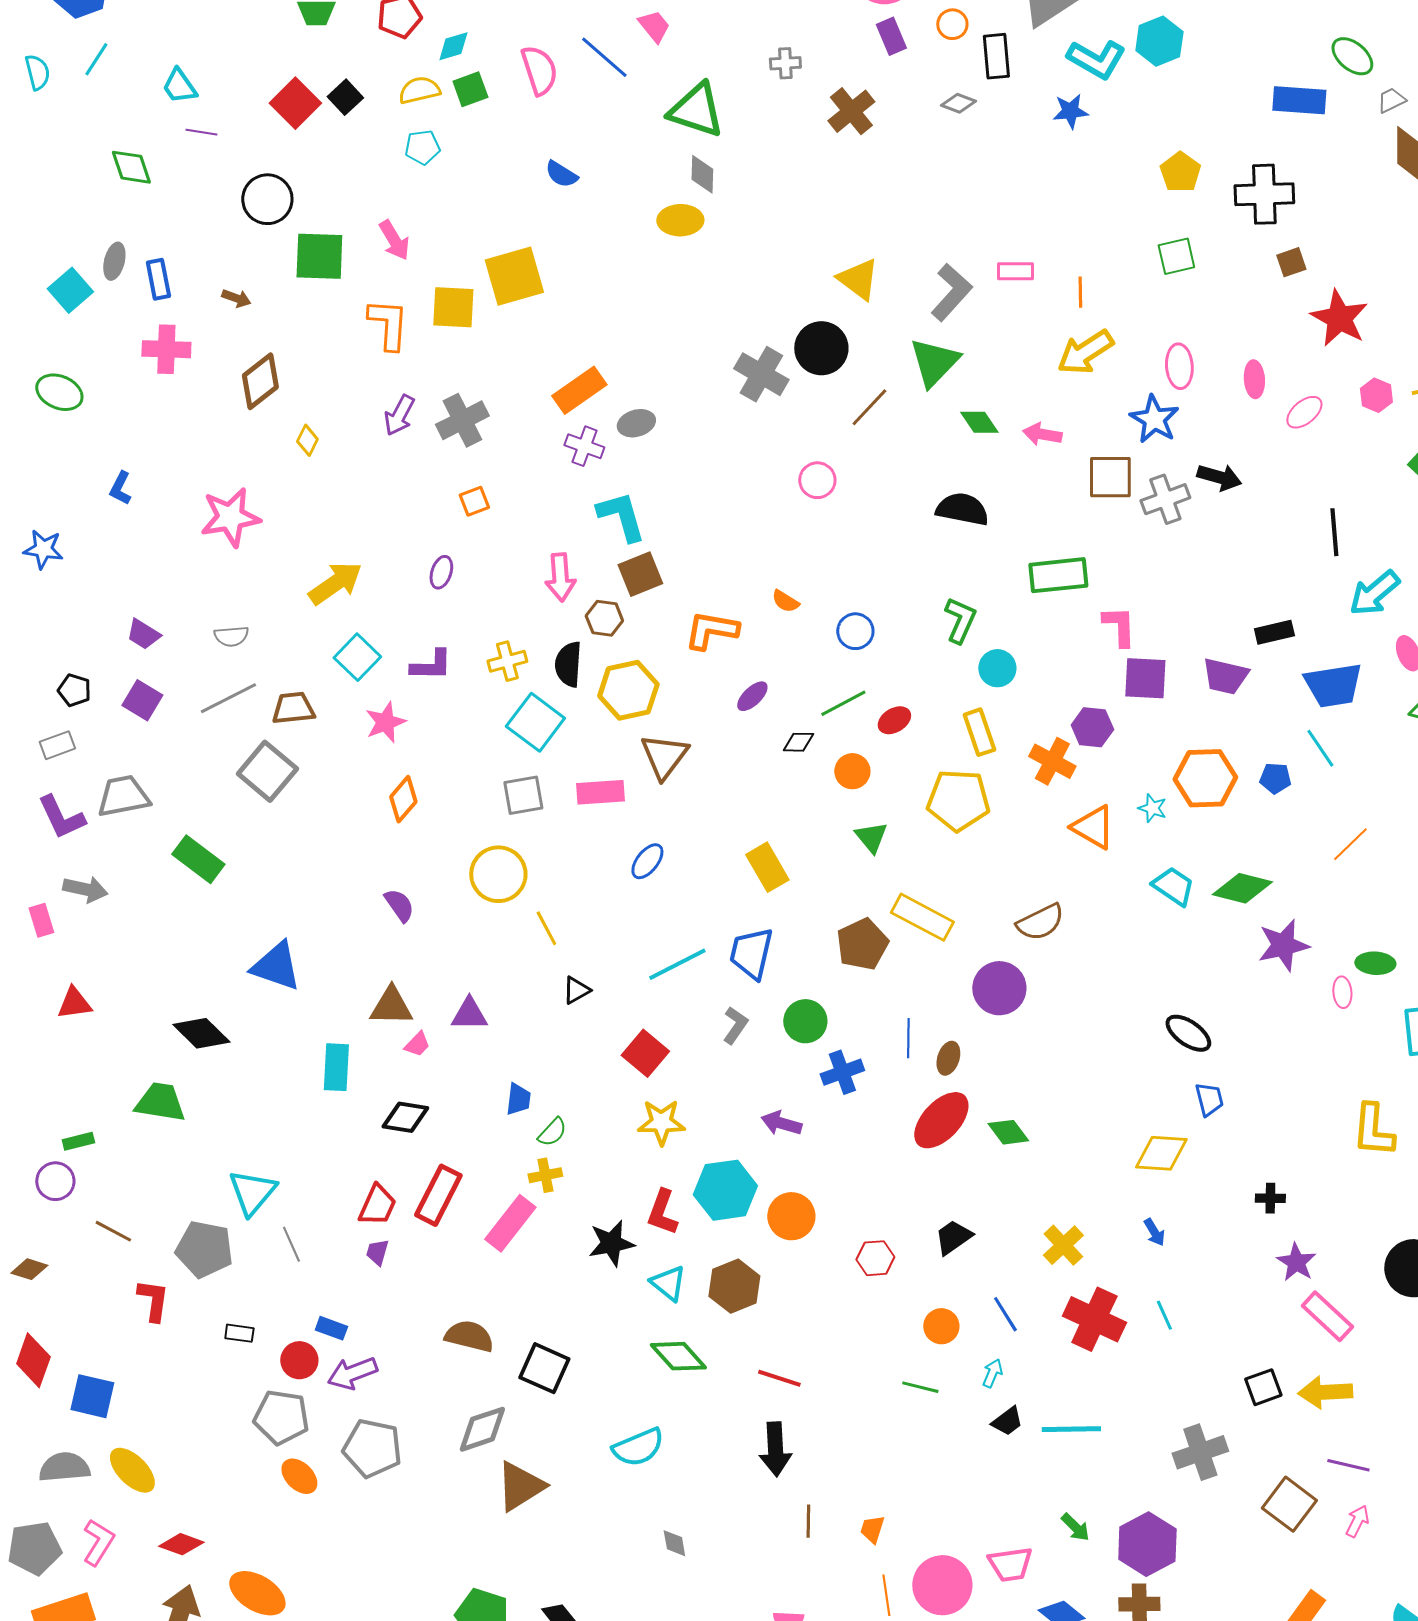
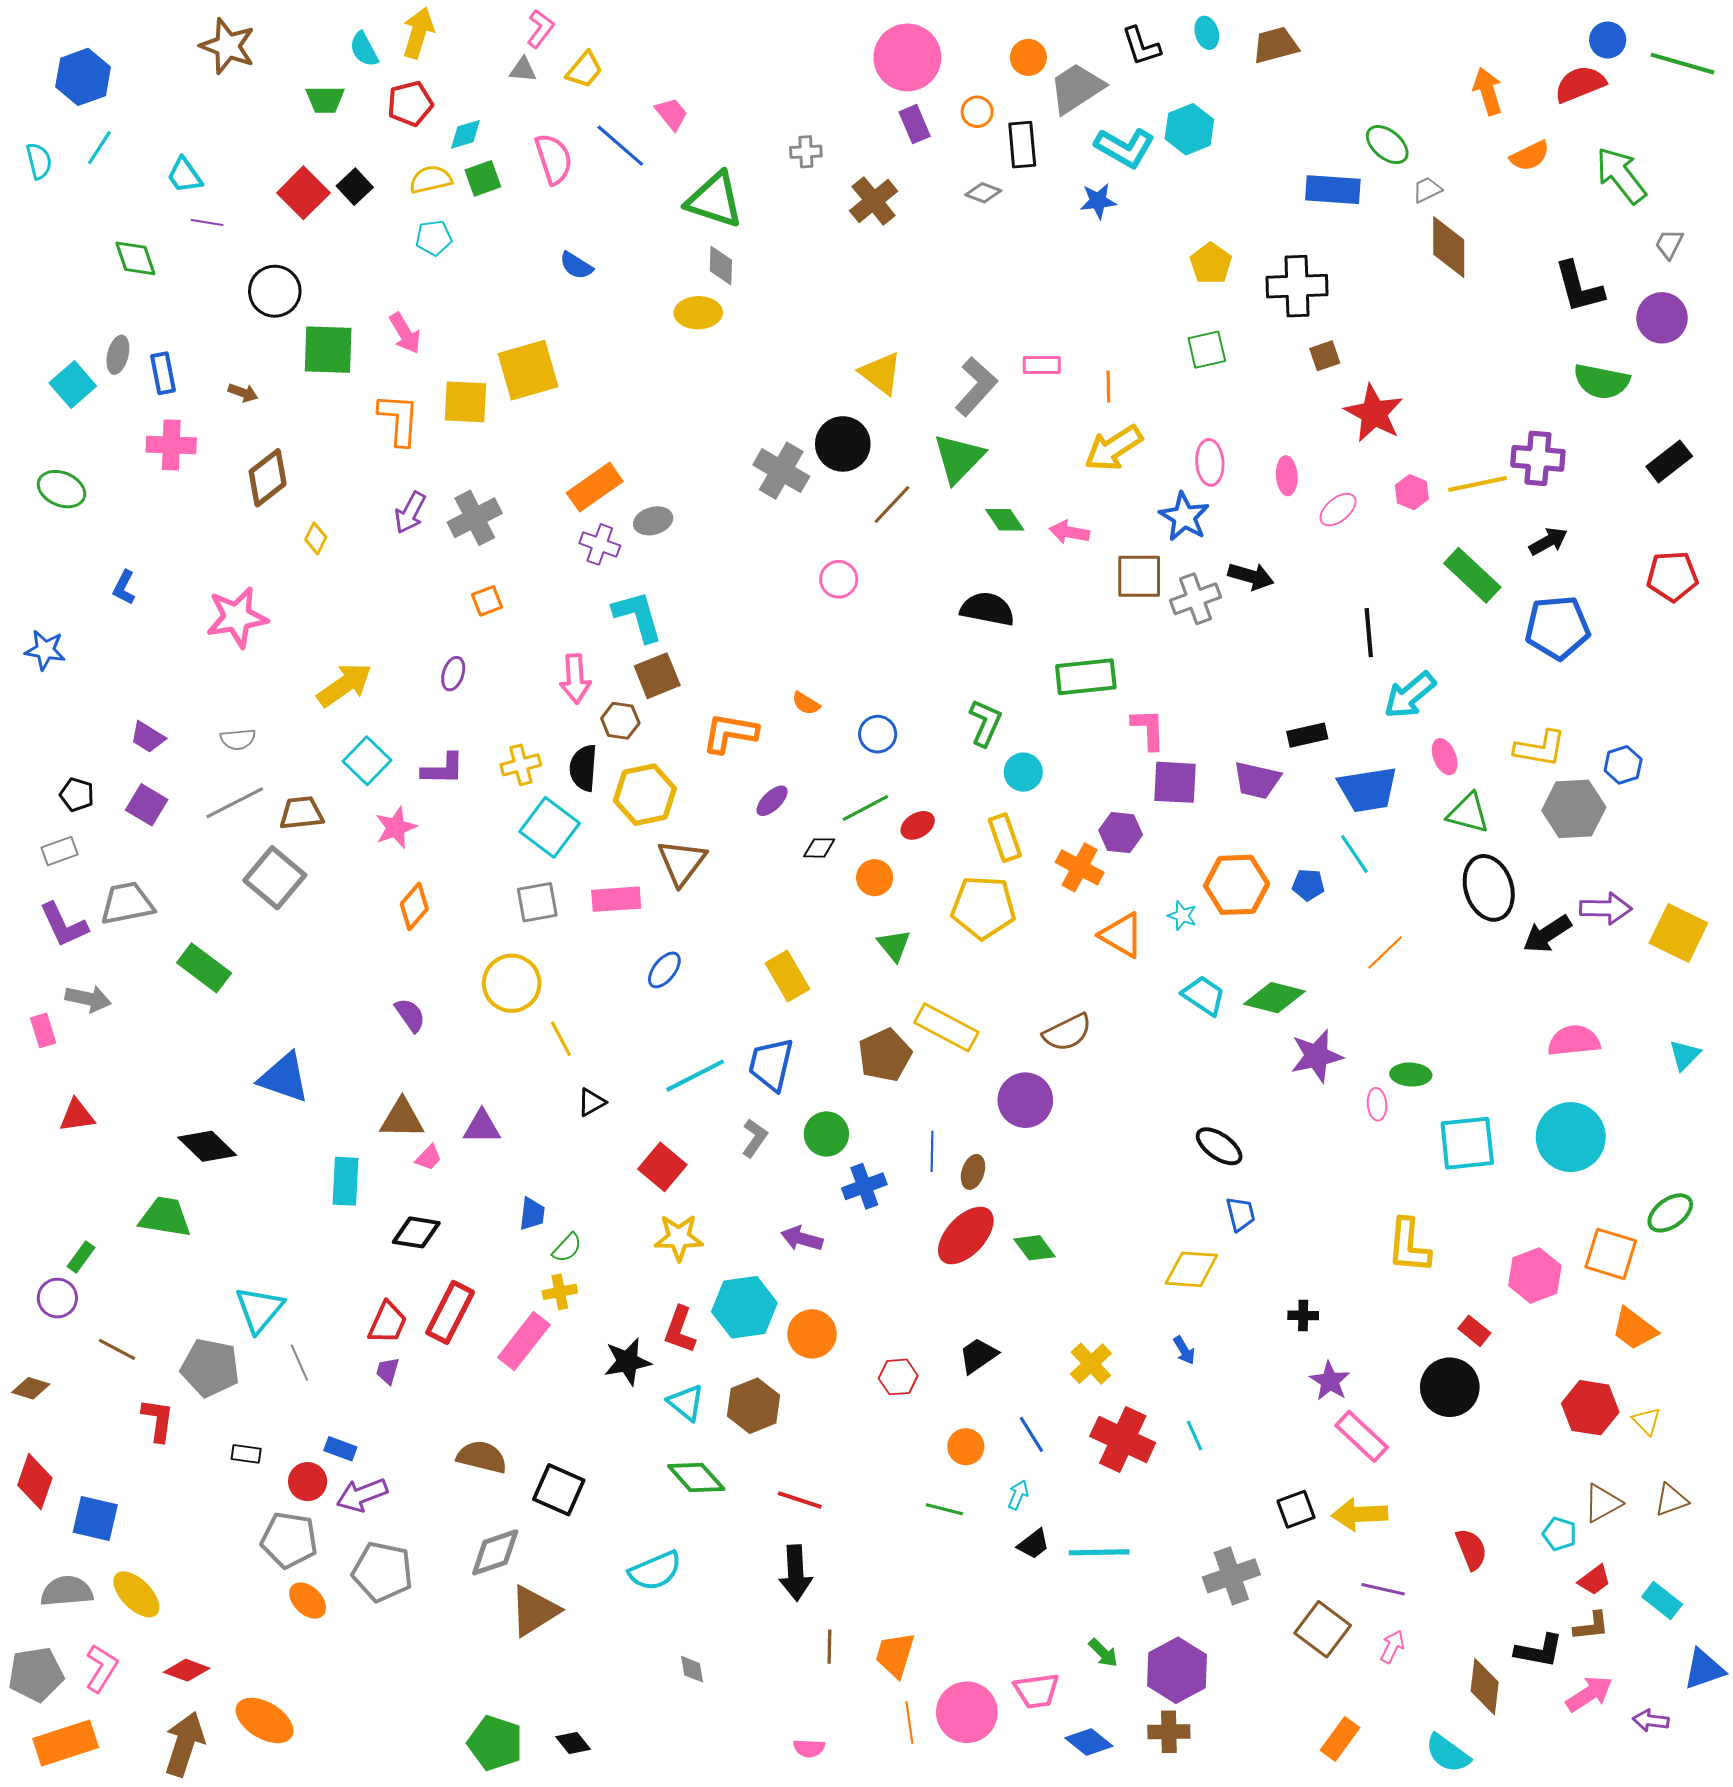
green rectangle: (78, 1141) -> (81, 1257), turned -40
orange trapezoid: (872, 1529) -> (895, 1655), size x1.6

